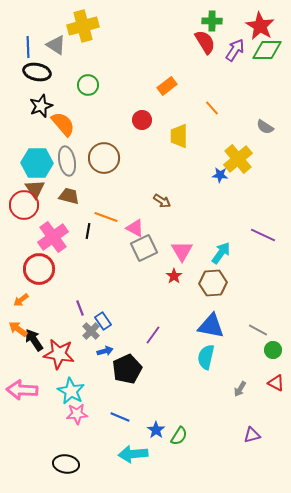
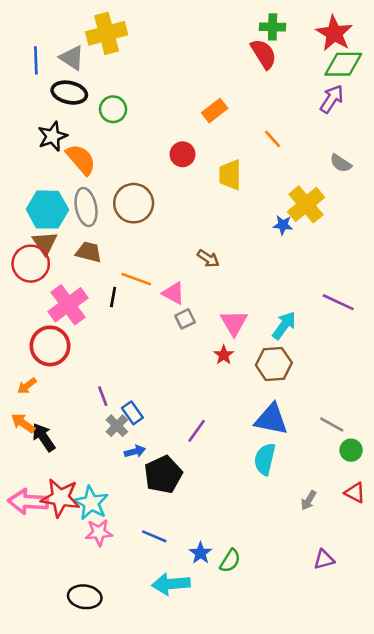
purple arrow: (235, 50) -> (332, 99), moved
black ellipse: (37, 72) -> (69, 93), moved
gray square: (144, 248) -> (185, 319), size x0.6
red star: (59, 354) -> (60, 498), moved

